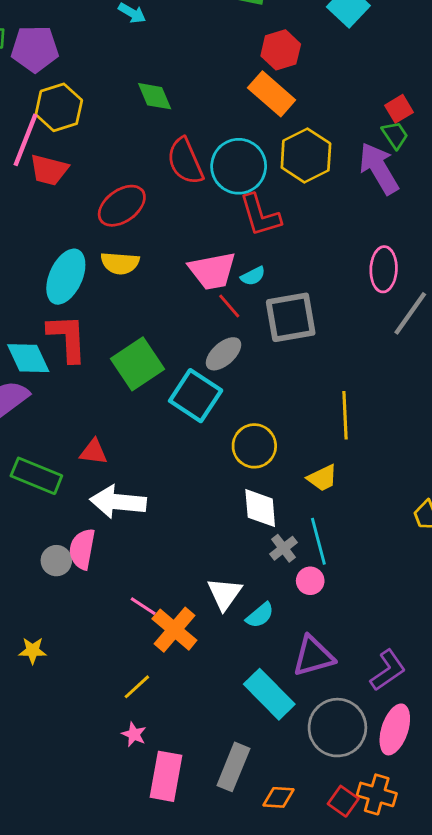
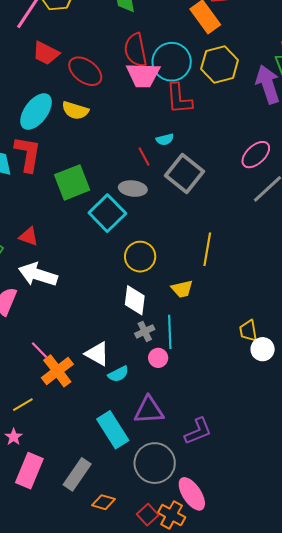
red trapezoid: (49, 170) -> (46, 53), moved
red ellipse: (122, 206) -> (85, 71), turned 60
pink ellipse: (384, 269) -> (256, 155), turned 32
pink trapezoid: (212, 271) -> (143, 75), moved
gray square: (291, 317) -> (185, 174), turned 36
gray ellipse: (224, 354) -> (133, 189), turned 36
white triangle: (225, 594) -> (97, 354), turned -48
pink ellipse: (395, 729) -> (192, 494), moved, turned -64

